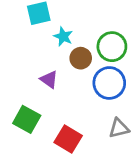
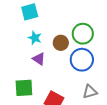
cyan star: (63, 37) -> (35, 38), moved
green square: (27, 119) -> (24, 88), turned -30

